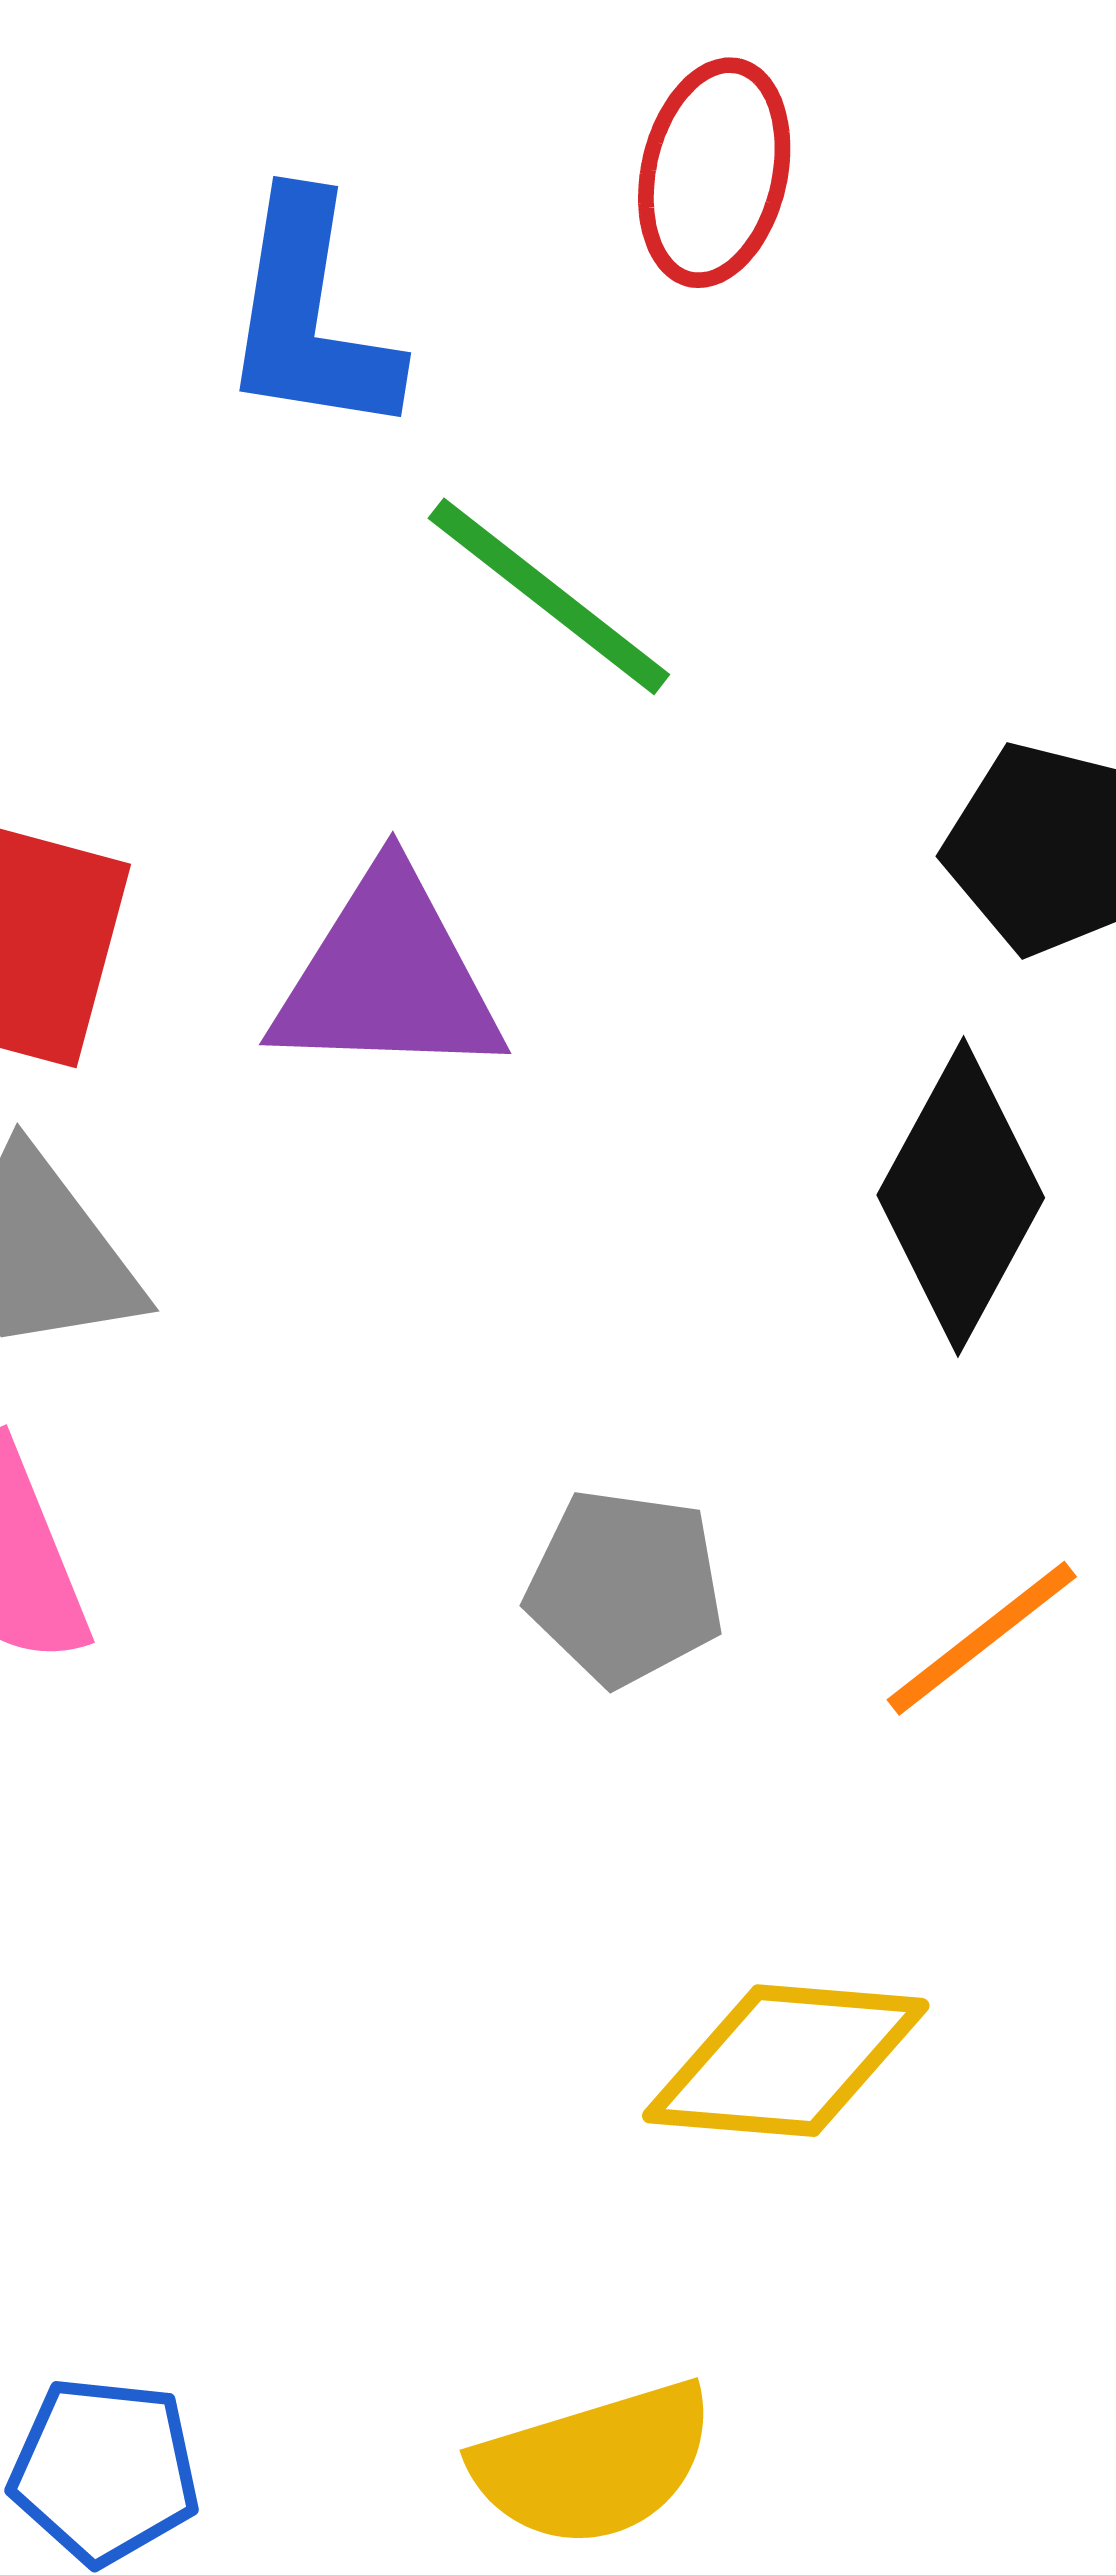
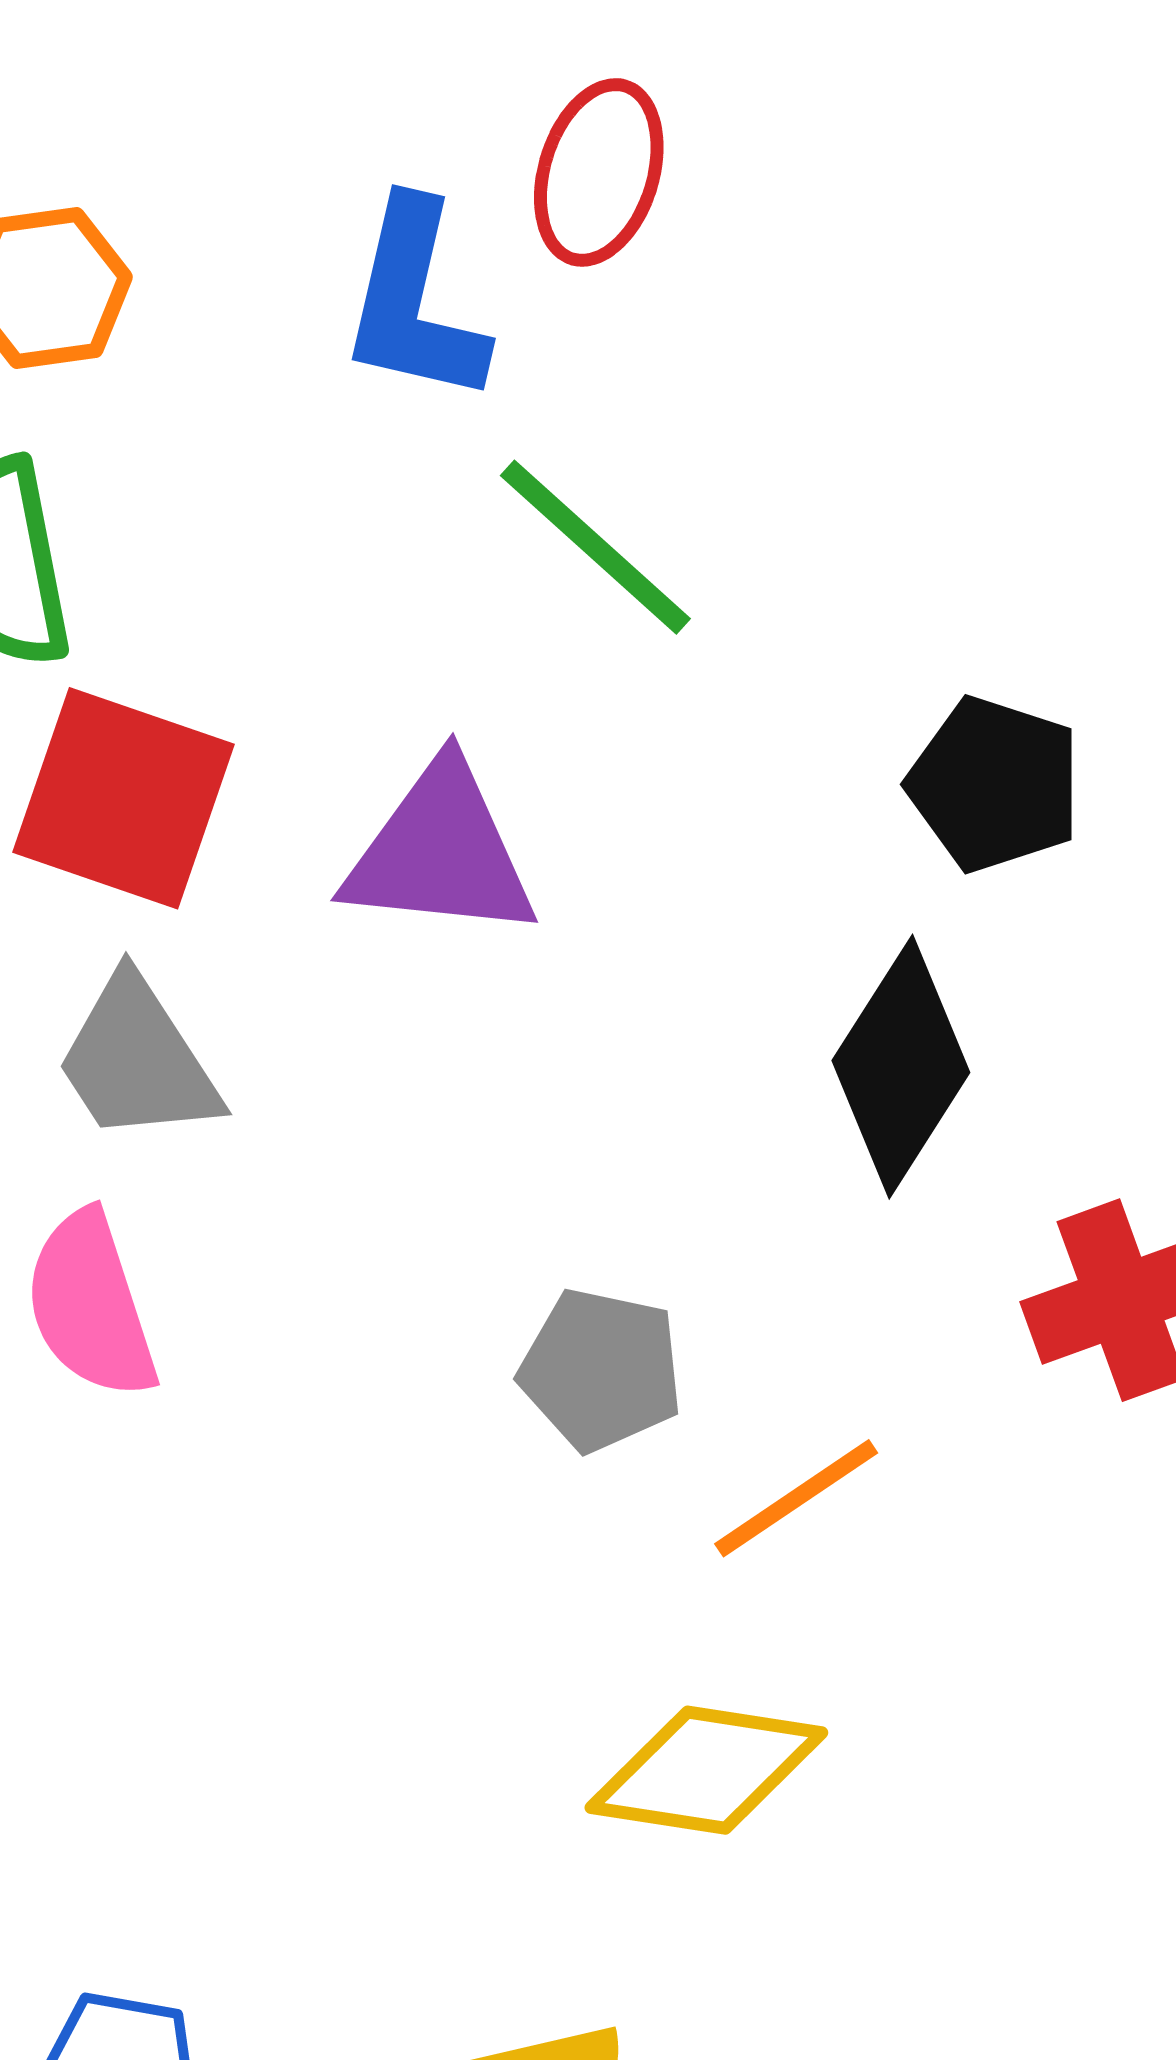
red ellipse: (714, 173) -> (599, 172), moved
orange line: (982, 1638) -> (796, 1498), moved

